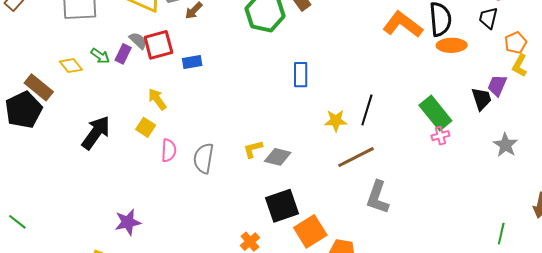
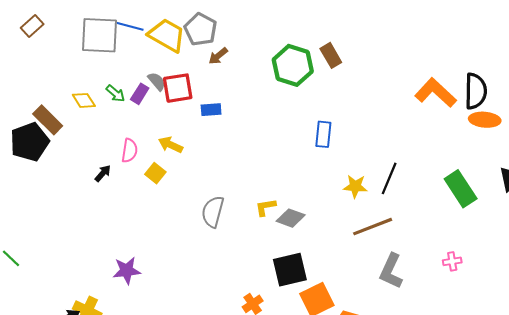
yellow arrow: (157, 99) -> (171, 145), turned -35
black arrow: (96, 133) -> (103, 173), size x0.5
pink cross: (440, 136) -> (452, 261), moved
pink semicircle: (169, 150) -> (129, 151), moved

